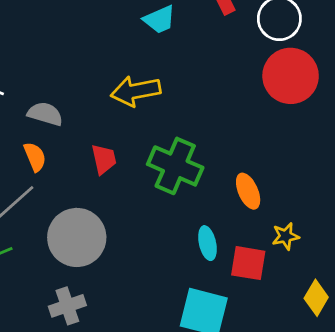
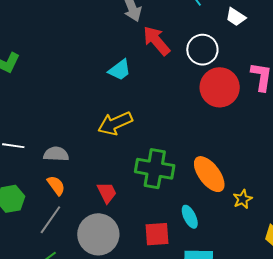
red trapezoid: (104, 159) -> (107, 193), moved
orange ellipse: (248, 191) -> (209, 174), size x1.5
red square: (248, 263) -> (157, 234), moved

